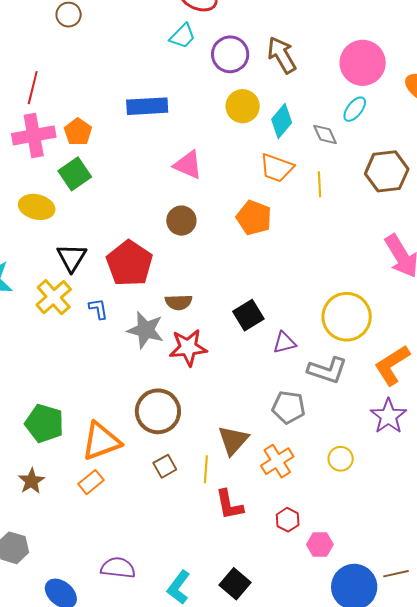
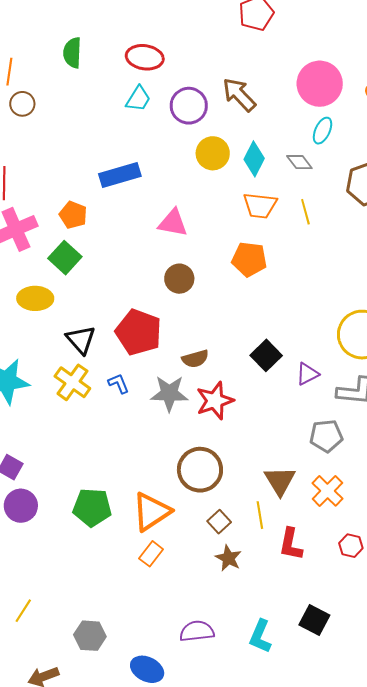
orange pentagon: (78, 132) -> (73, 215), moved
brown star: (31, 481) -> (228, 558), moved
red L-shape: (229, 505) -> (291, 544), turned 36

